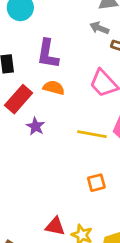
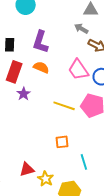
red rectangle: (19, 99) -> (14, 72), turned -30
red triangle: (55, 226) -> (27, 169), turned -35

